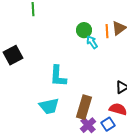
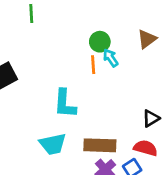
orange line: (107, 31) -> (93, 65), moved
brown rectangle: (84, 107) -> (100, 145), turned 75

